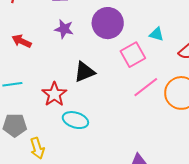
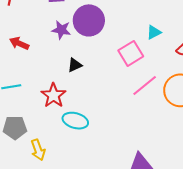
purple circle: (108, 23) -> (89, 20), moved
cyan triangle: (157, 34) -> (154, 32), turned -42
black triangle: (84, 72) -> (75, 65), moved, size x0.7

